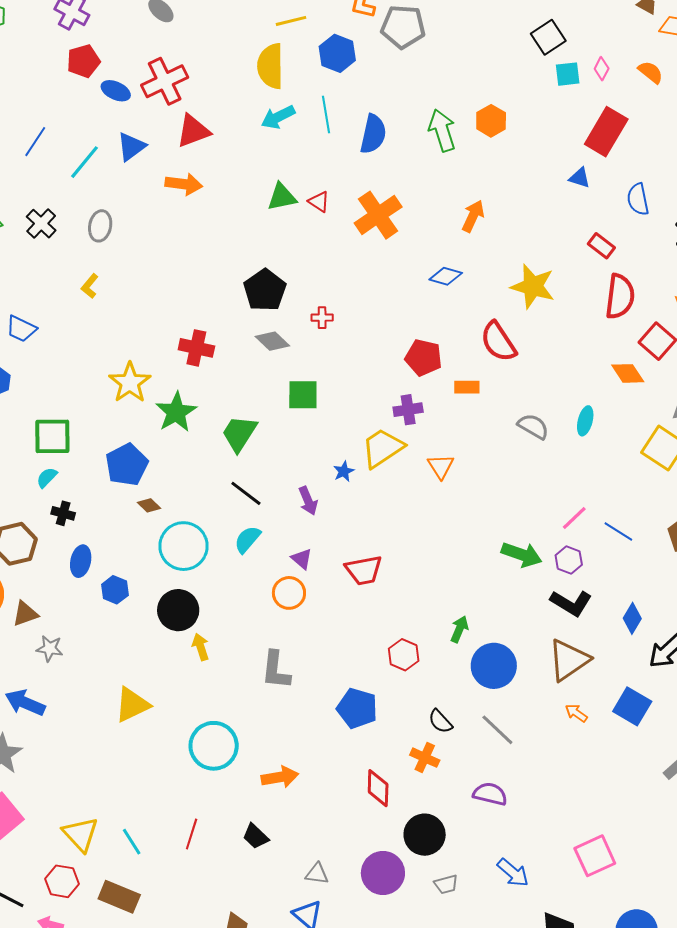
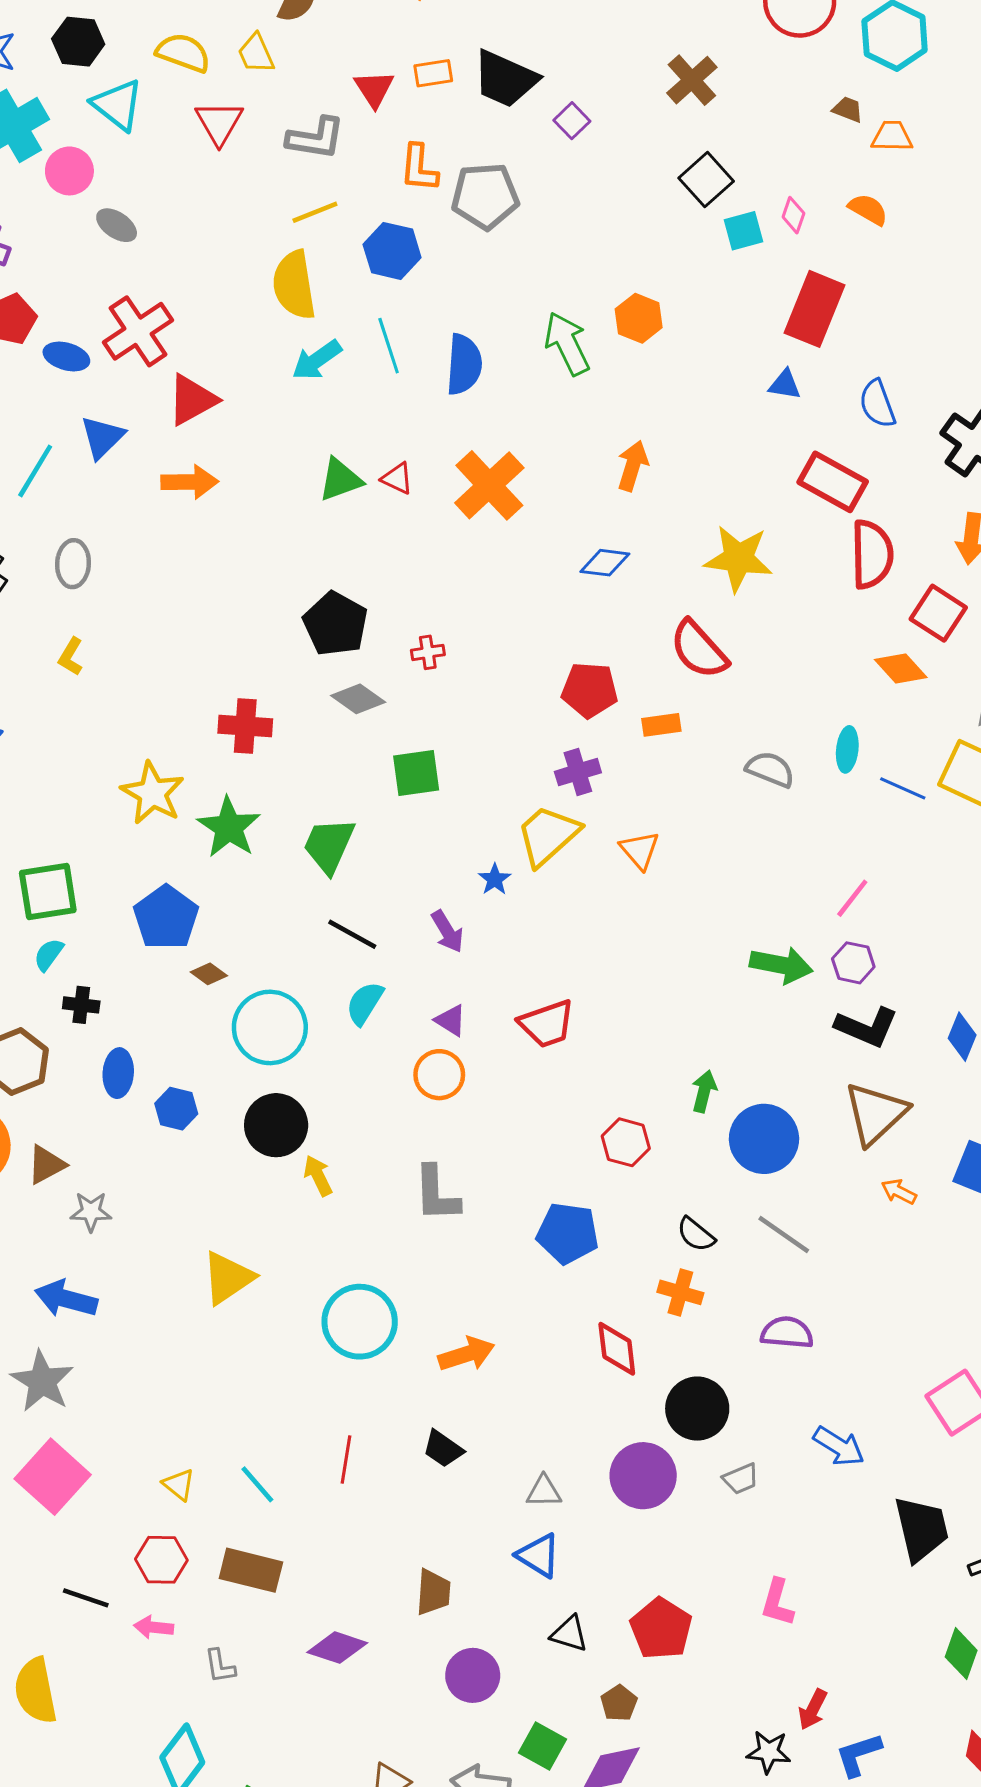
red rectangle: (601, 246) -> (833, 482), size x1.6
blue line: (618, 532) -> (903, 788), moved
yellow triangle: (81, 834) -> (179, 1484), size x0.6

